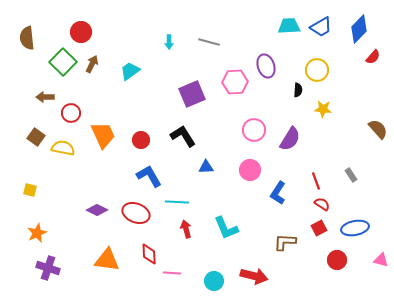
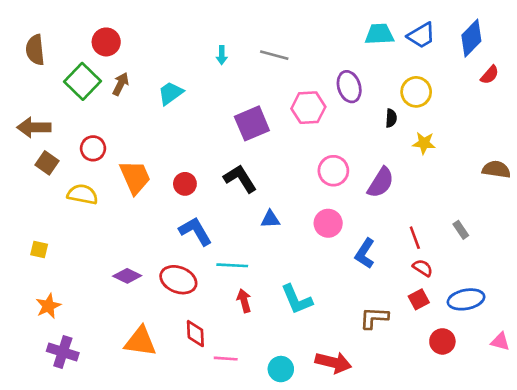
brown arrow: (45, 97) -> (34, 127), moved, size x1.4
brown semicircle: (378, 129) -> (496, 169), turned -40
brown square: (36, 137) -> (47, 163), moved

